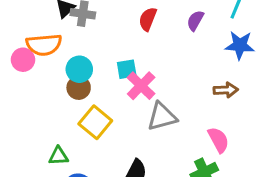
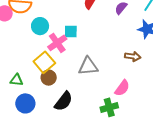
pink cross: (141, 86) -> (57, 43), moved
brown circle: (79, 88) -> (49, 78), moved
pink semicircle: (218, 140) -> (122, 88), turned 54

